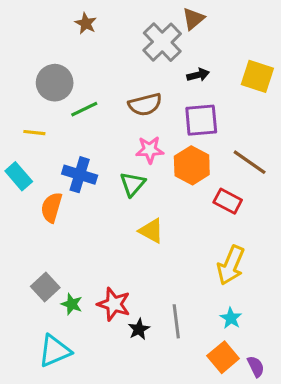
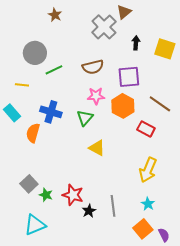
black arrow: (198, 75) -> (136, 43), moved, turned -72

